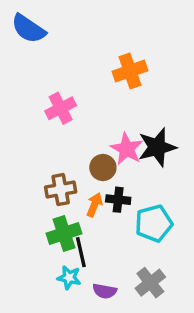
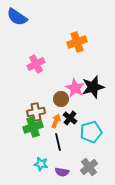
black cross: (118, 200) -> (70, 118), turned 32
green cross: (64, 234) -> (33, 127), moved
black line: (81, 252) -> (58, 142), moved

